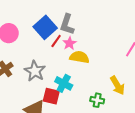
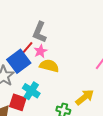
blue square: (45, 27) -> (19, 61), moved
yellow arrow: (117, 85) -> (85, 97), turned -102

